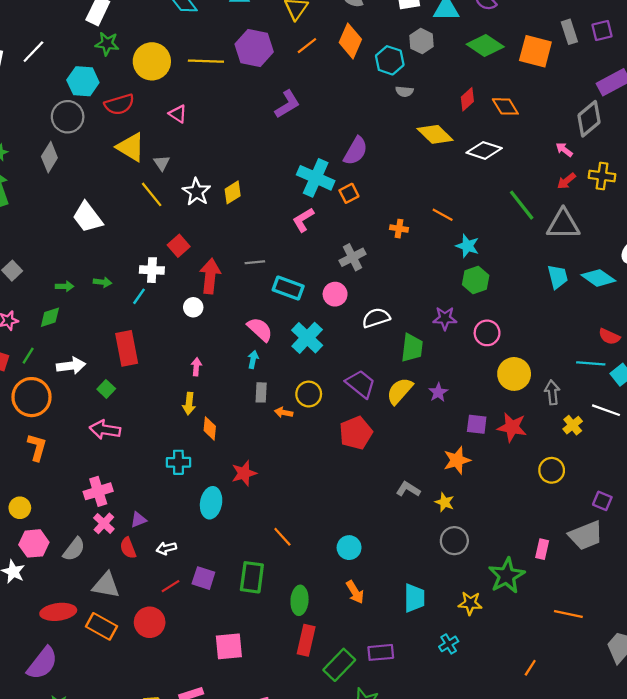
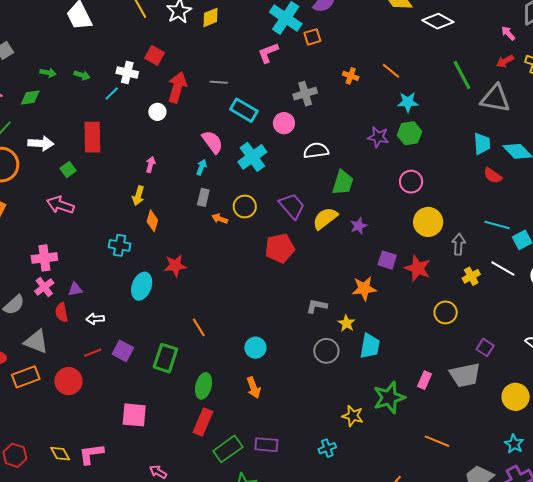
red square: (179, 246) -> (155, 55), turned -30
cyan star: (467, 246) -> (408, 102), turned -30
purple star: (445, 318) -> (378, 137), moved
red semicircle: (609, 337) -> (493, 176), moved
gray L-shape: (408, 489) -> (317, 306), turned -30
gray circle: (454, 541) -> (326, 351), moved
cyan trapezoid: (414, 598) -> (370, 346), moved
orange rectangle: (102, 626) -> (26, 377), turned -60

